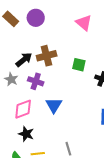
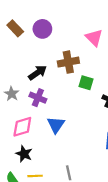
brown cross: (47, 56) -> (68, 62), moved
black arrow: (24, 60) -> (37, 73), moved

